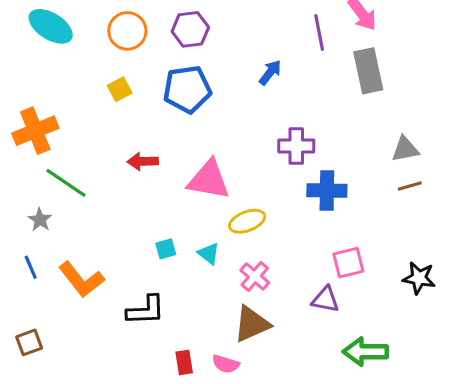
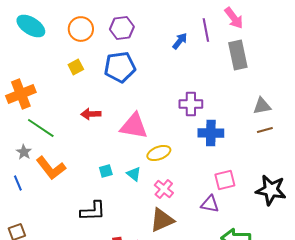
blue arrow: (270, 72) -> (180, 41), moved
black star: (419, 278) -> (271, 190), size x1.4
orange L-shape: (81, 280) -> (51, 168), moved

